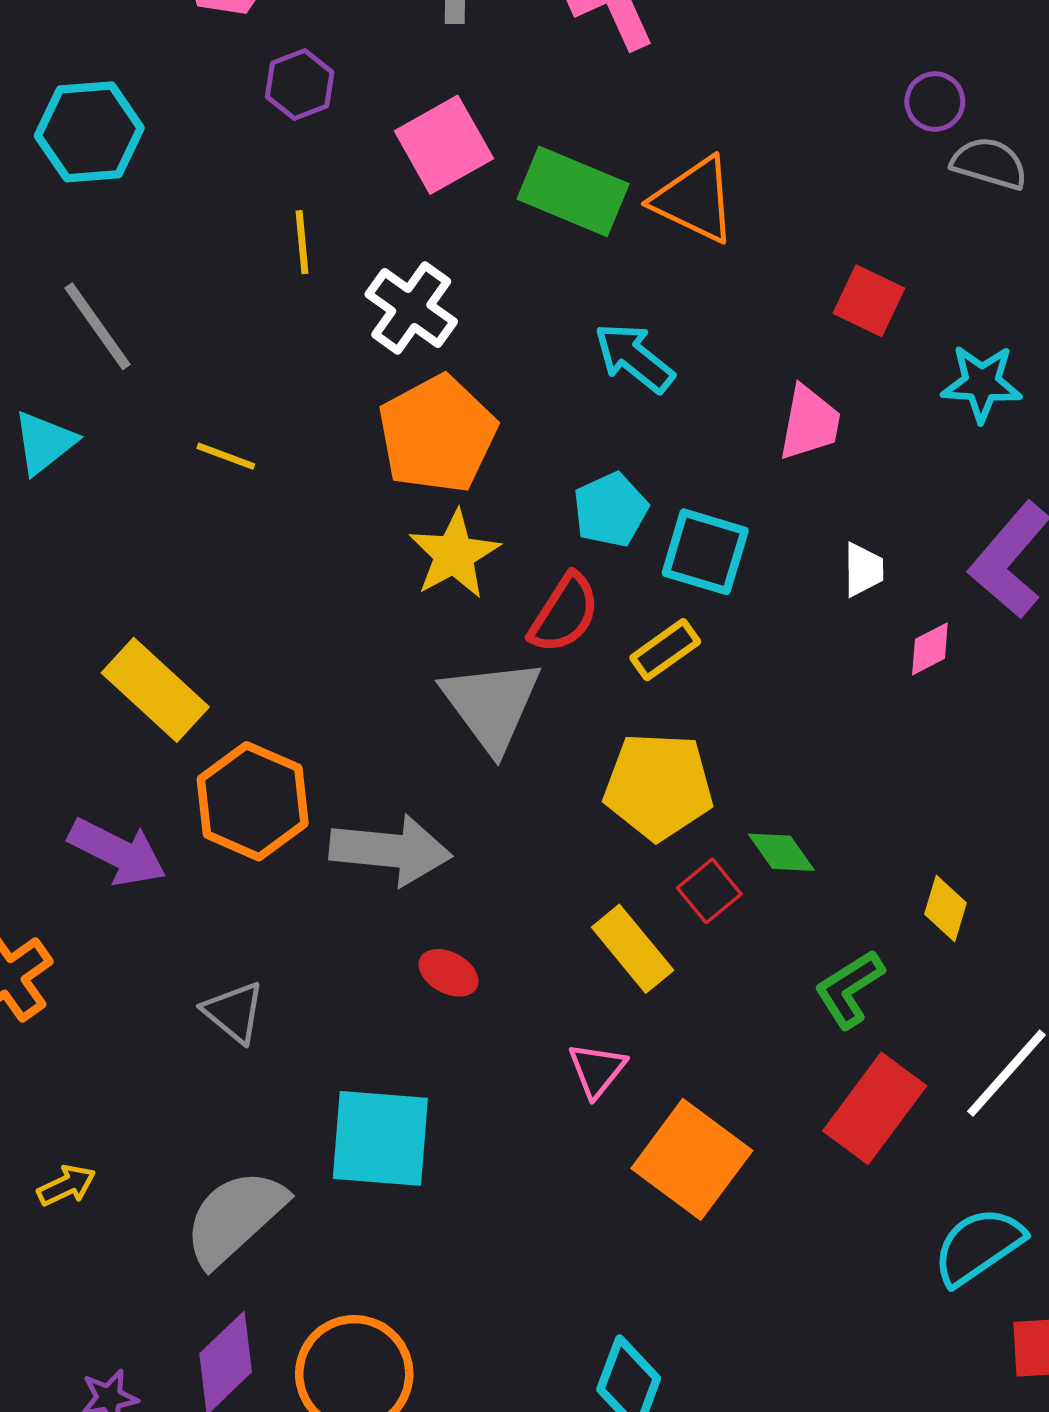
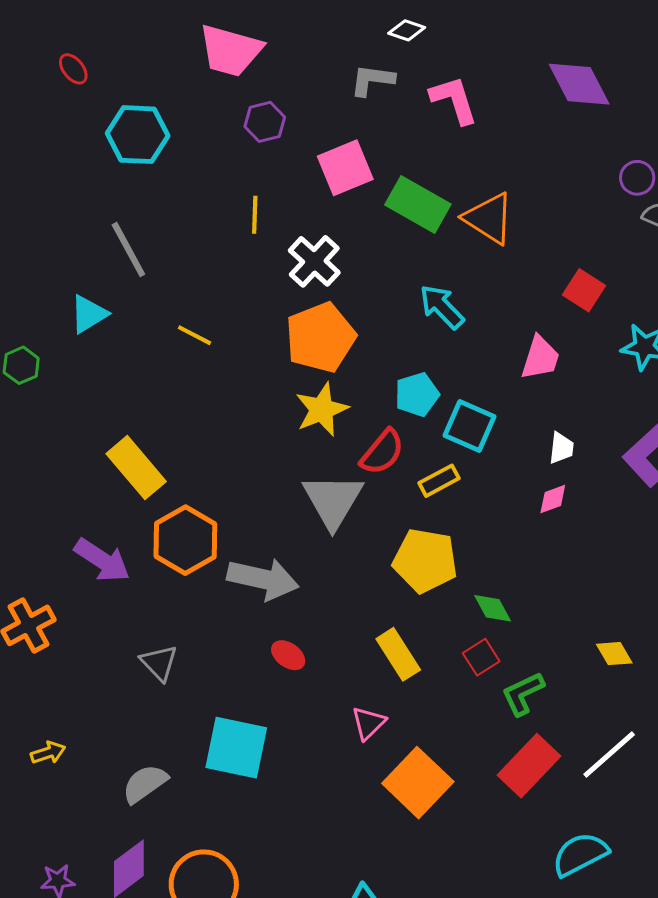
pink diamond: (930, 649) -> (553, 499), moved
red square: (709, 891) -> (481, 657), moved
yellow diamond: (946, 909) -> (614, 654), moved, turned -54
gray semicircle: (235, 1217) -> (145, 784), size x0.7

